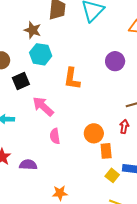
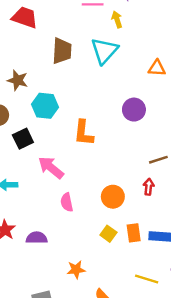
brown star: (33, 30) -> (18, 80), moved
orange rectangle: (106, 151) -> (134, 233), moved
yellow square: (112, 175) -> (108, 234), moved

